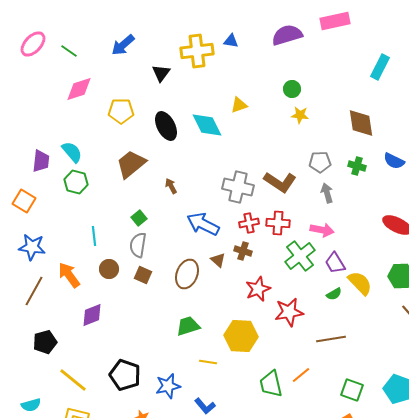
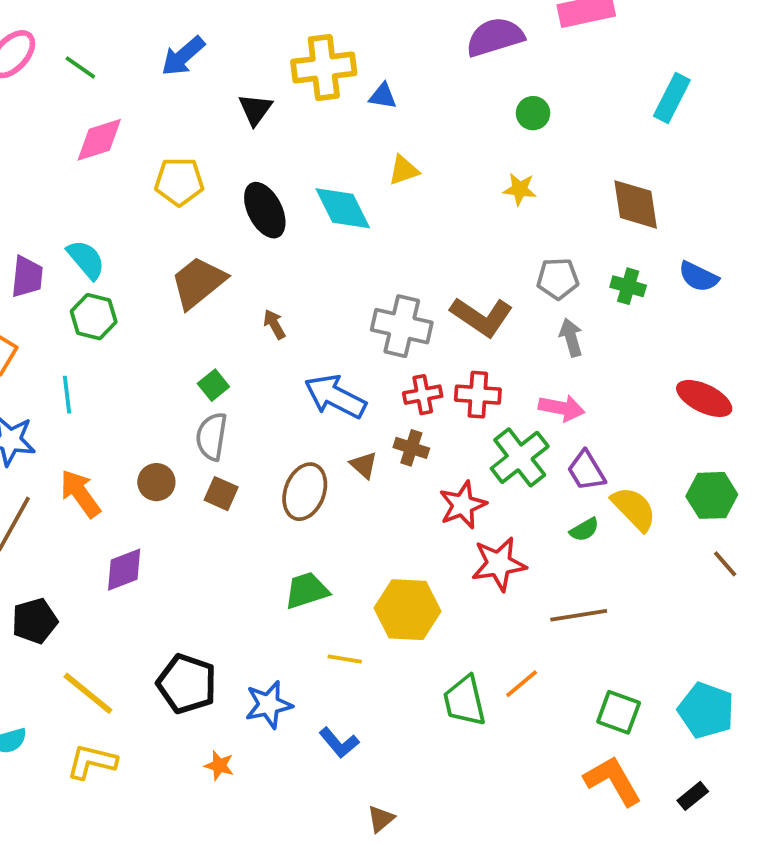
blue triangle: (231, 41) -> (383, 96), moved
green circle: (292, 89) -> (533, 113), moved
cyan line: (94, 236) -> (67, 395), moved
red star: (258, 289) -> (463, 505), moved

